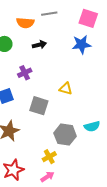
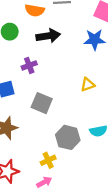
black arrow: (39, 45) -> (48, 36), size x1.5
yellow triangle: (66, 89) -> (88, 85), moved, turned -40

